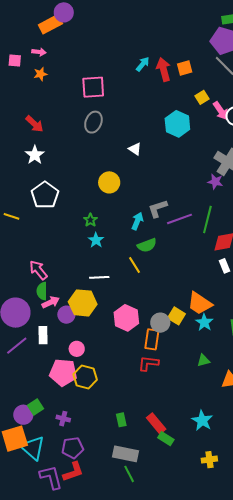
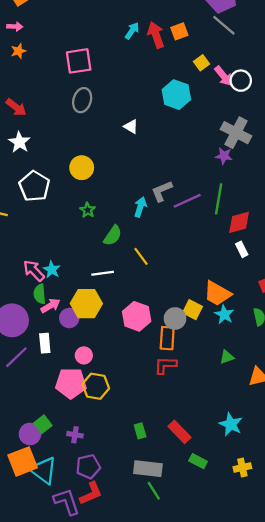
yellow circle: (109, 182) -> (82, 168), moved
cyan star: (96, 240) -> (52, 270), moved
green semicircle: (147, 245) -> (113, 236), moved, turned -30
green rectangle: (166, 439) -> (198, 461), moved

